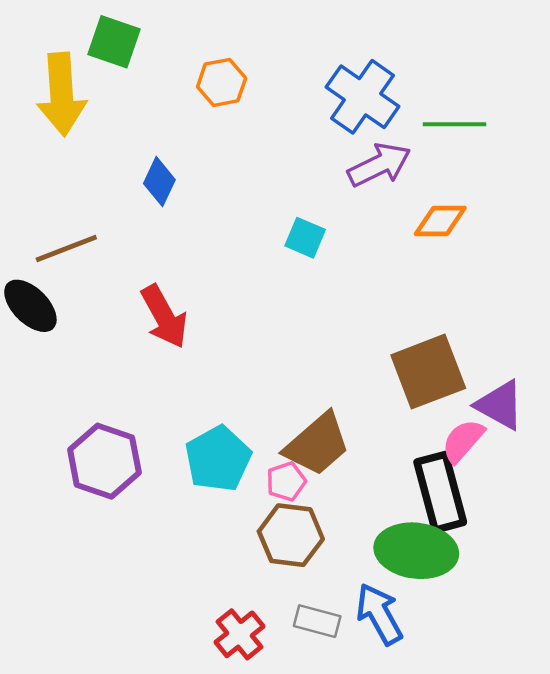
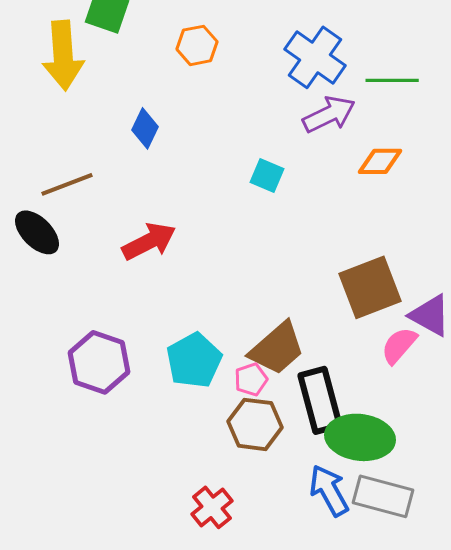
red arrow: (164, 317) -> (149, 241), turned -88
black rectangle: (440, 492) -> (320, 400), moved
gray rectangle: (317, 621) -> (383, 496), moved, size x1.5

